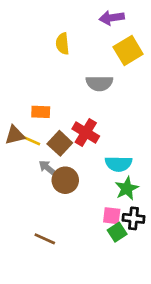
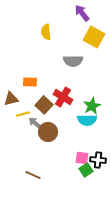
purple arrow: (112, 18) -> (82, 13), turned 60
yellow square: (128, 51) -> (94, 37), turned -30
yellow line: (31, 141) -> (23, 114), moved, turned -40
green star: (127, 188) -> (92, 106), moved

